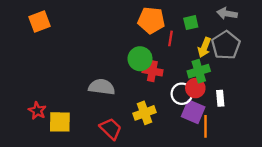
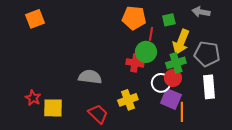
gray pentagon: (226, 45) -> (207, 54), moved, turned -30
yellow arrow: (204, 47) -> (181, 42), size x1.4
green circle: (140, 59) -> (146, 52), moved
white rectangle: (220, 98) -> (209, 87), moved, size x1.6

